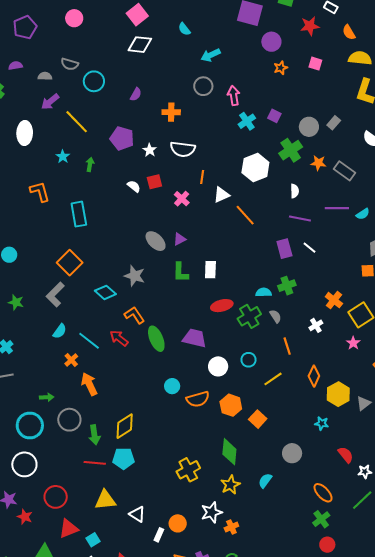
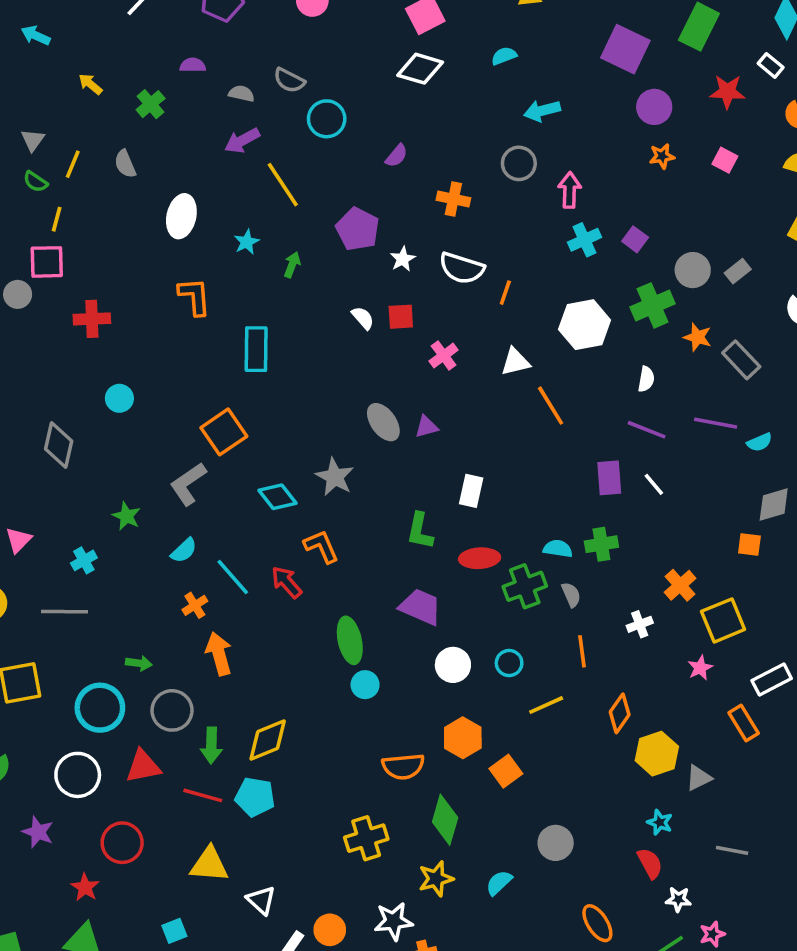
cyan semicircle: (184, 29) -> (504, 56), turned 96
white ellipse: (25, 133) -> (181, 216), moved
orange line: (202, 177) -> (505, 293), moved
green L-shape: (181, 272) -> (420, 531), moved
green star: (16, 302) -> (126, 516), moved
green ellipse: (156, 339) -> (350, 640), moved
orange semicircle: (198, 399) -> (403, 767), moved
cyan star: (322, 423) -> (660, 822), moved
red star: (25, 517) -> (85, 887), moved
red triangle: (68, 529) -> (143, 766), moved

